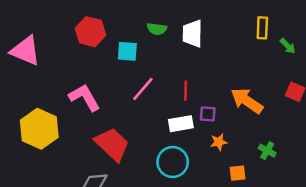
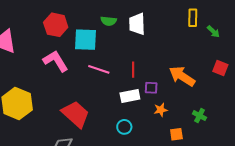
cyan square: (127, 51) -> (85, 40), size x1.4
pink line: (143, 89) -> (99, 69), turned 70
pink L-shape: (85, 97) -> (56, 61), moved
cyan circle: (173, 162) -> (124, 127), size x0.6

